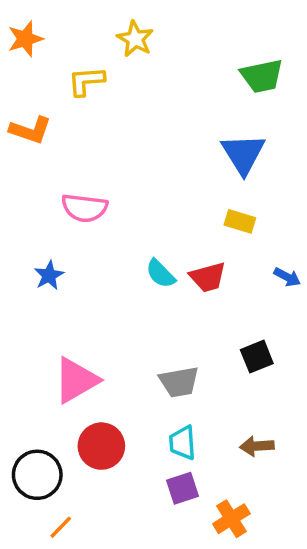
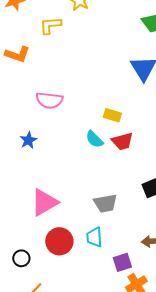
yellow rectangle: (240, 221) -> (112, 115), moved
cyan trapezoid: (182, 443) -> (94, 237), moved
black circle: (37, 475) -> (21, 258), size x0.6
purple square: (182, 488) -> (122, 262), moved

